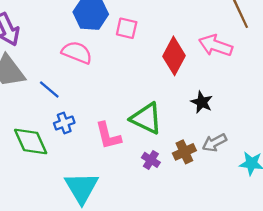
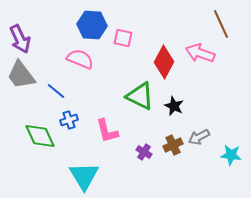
black star: (202, 102) -> (174, 106), moved
green triangle: (146, 118) -> (140, 96), moved

